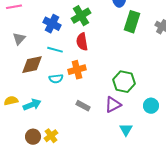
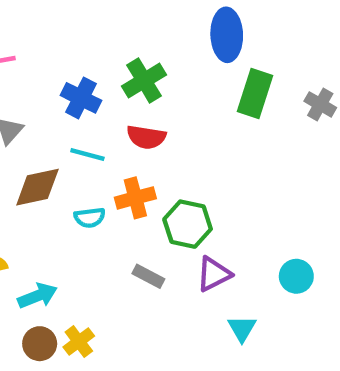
red semicircle: (82, 42) -> (146, 137), turned -72
green hexagon: (124, 82) -> (188, 224), moved
cyan arrow: (32, 105) -> (37, 296), moved

